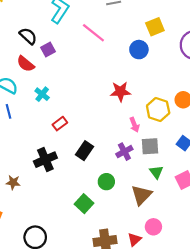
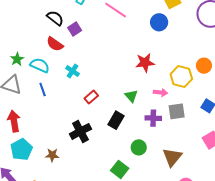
pink arrow: (134, 125) -> (161, 92), turned -56
purple cross: (124, 152) -> (153, 118), turned 35
green triangle: (156, 172) -> (131, 96), moved

